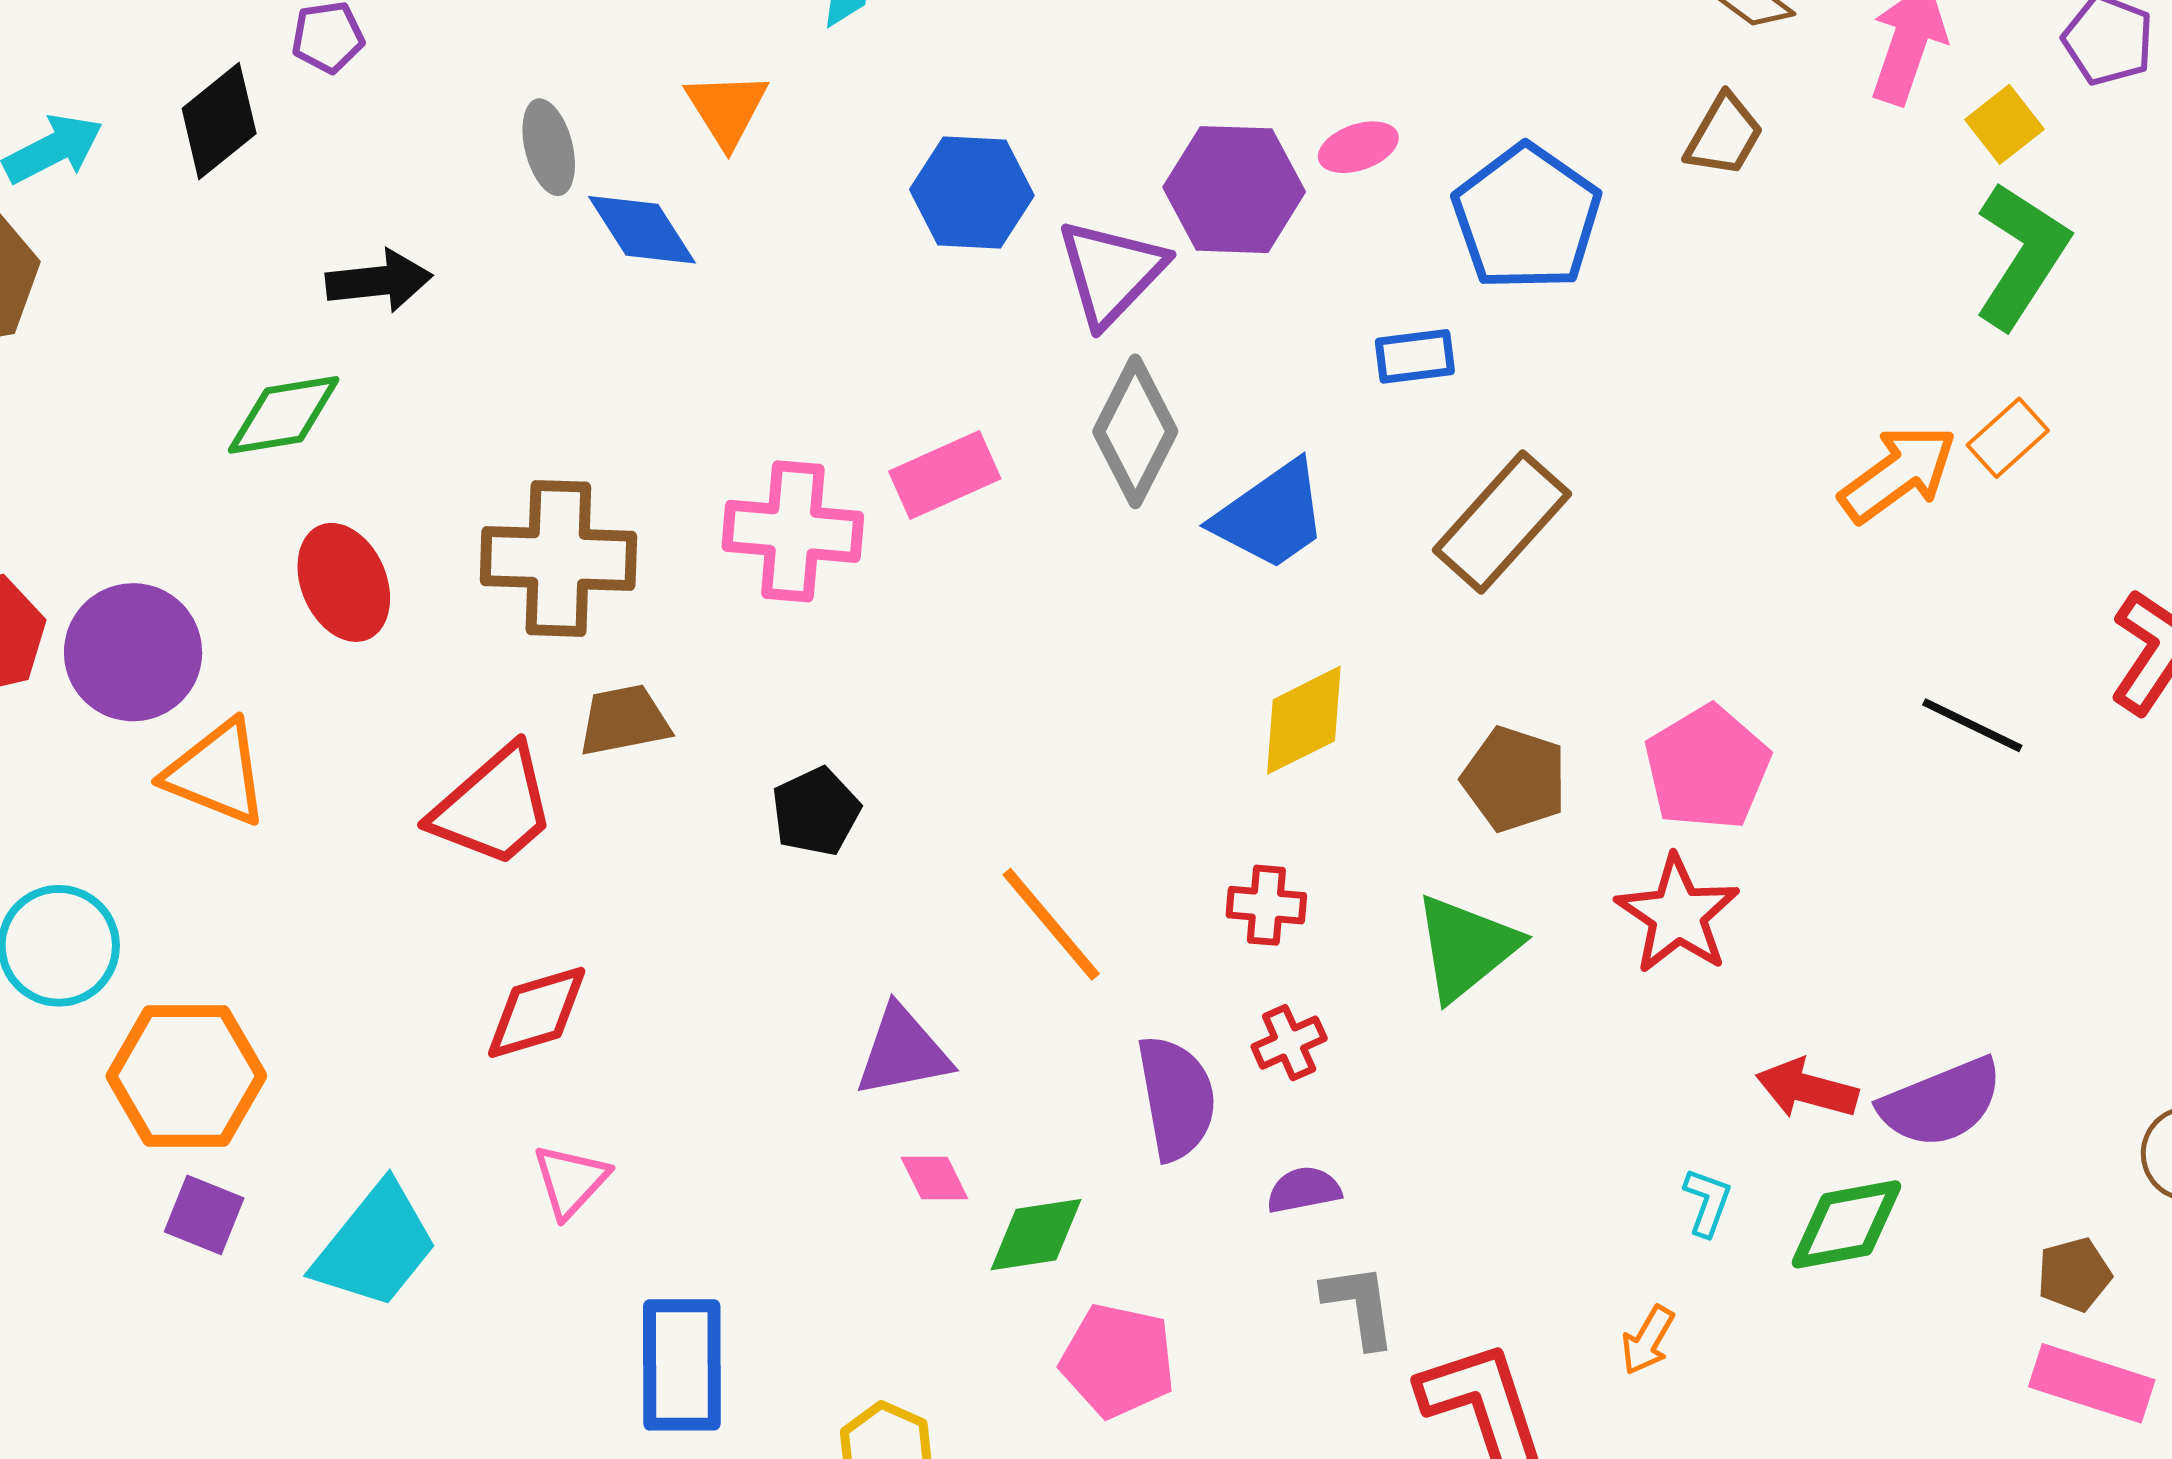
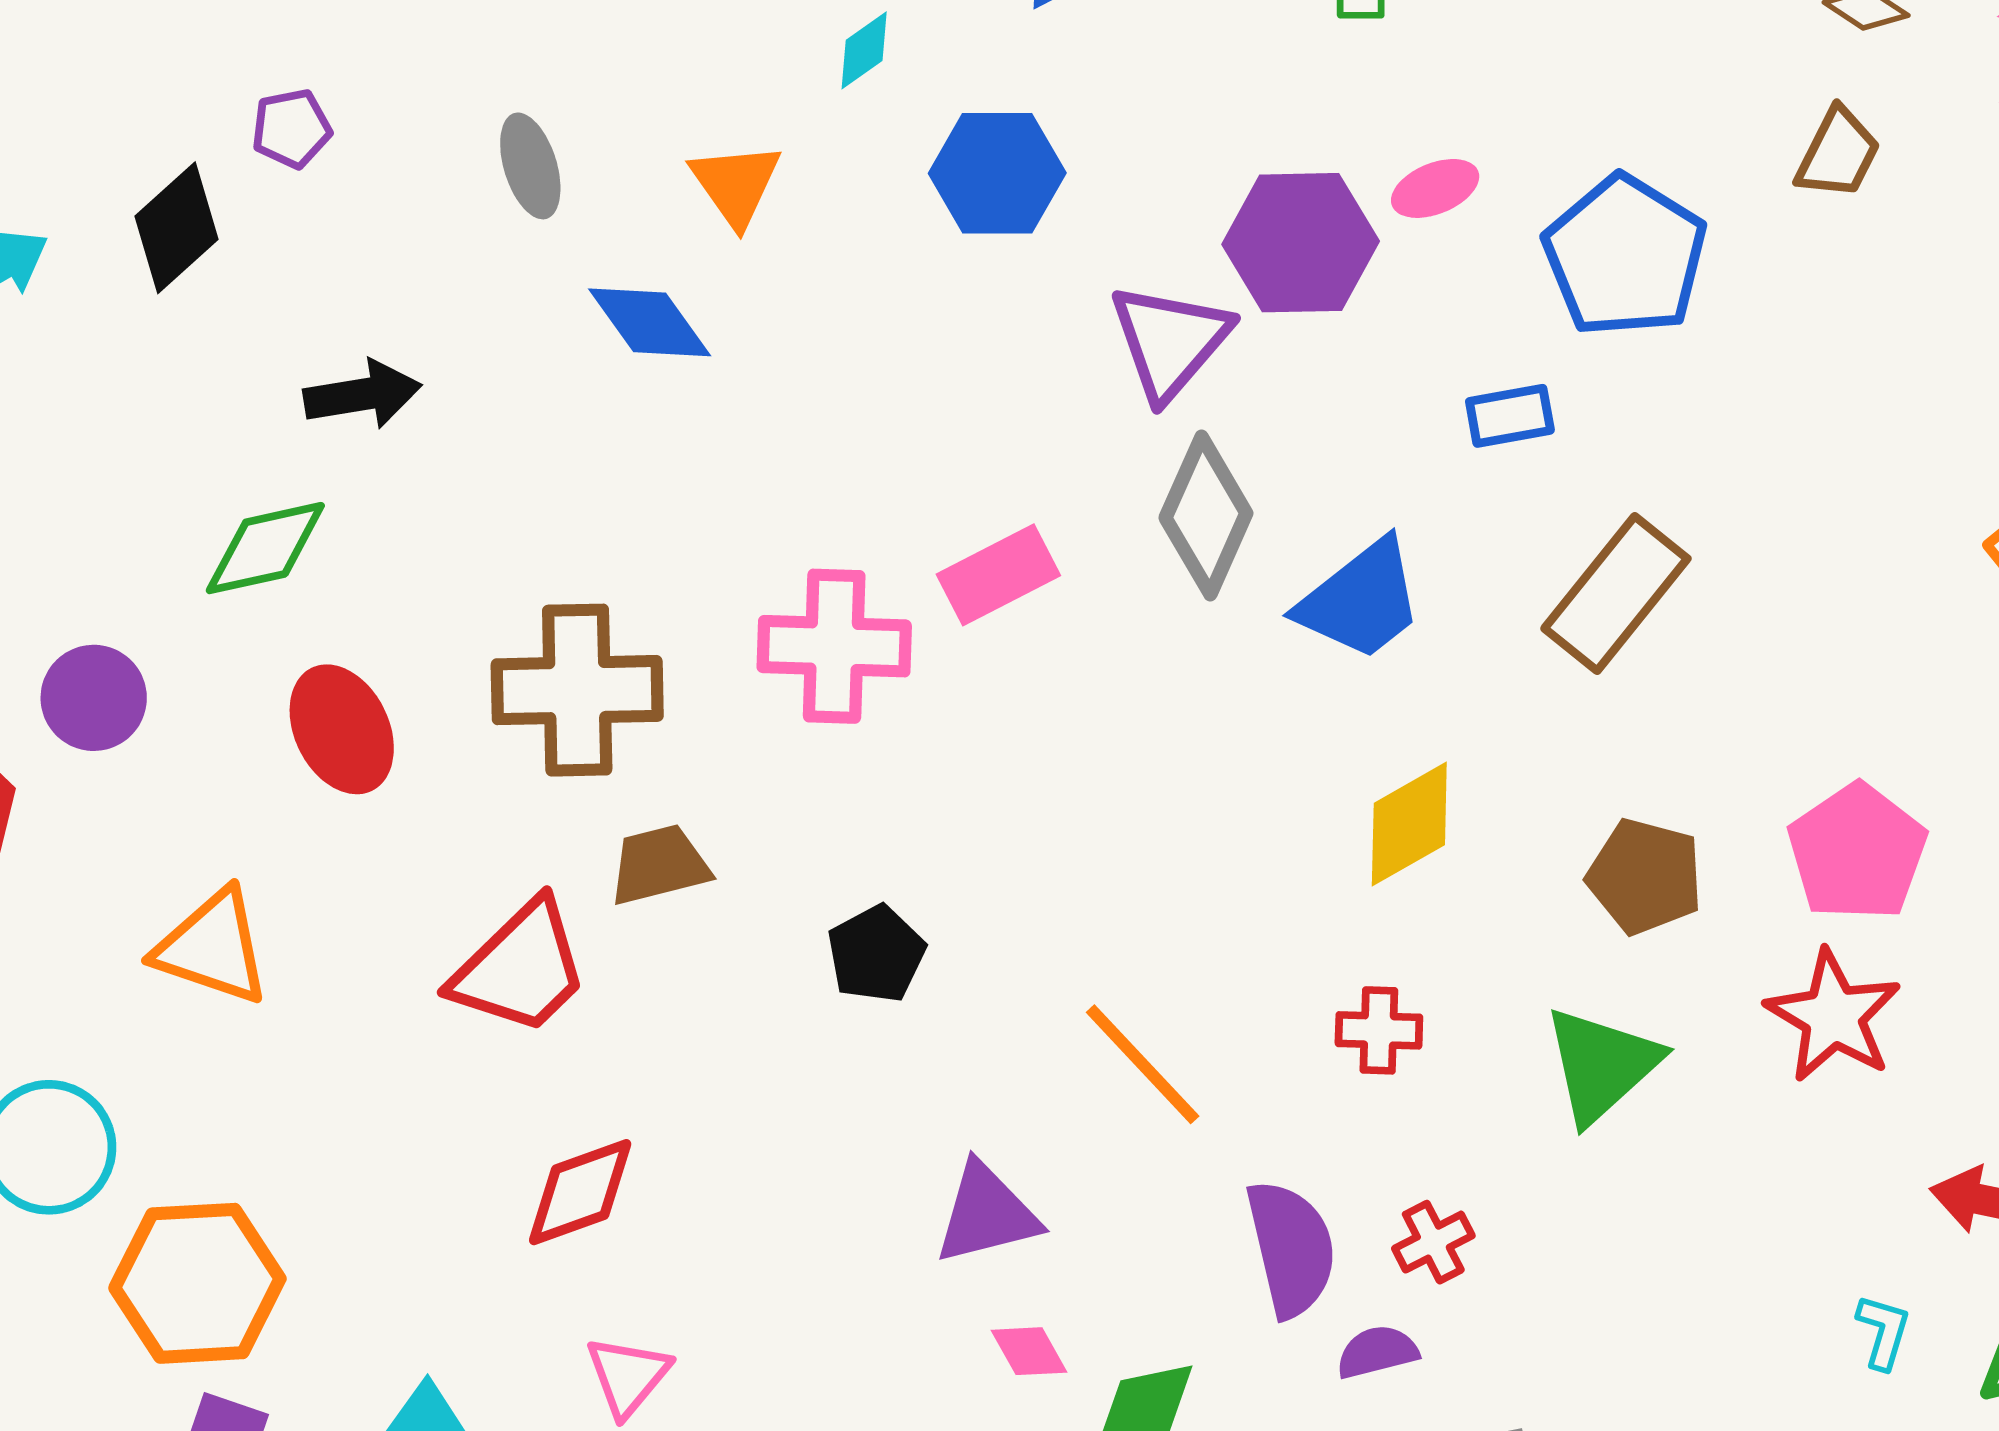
gray ellipse: (549, 147) -> (530, 166), moved
blue hexagon: (972, 192) -> (997, 173), moved
purple circle: (133, 652) -> (94, 698), moved, size x0.7
red cross: (1289, 1043) -> (1433, 1242), moved
purple semicircle: (1304, 1190) -> (1377, 1352), moved

